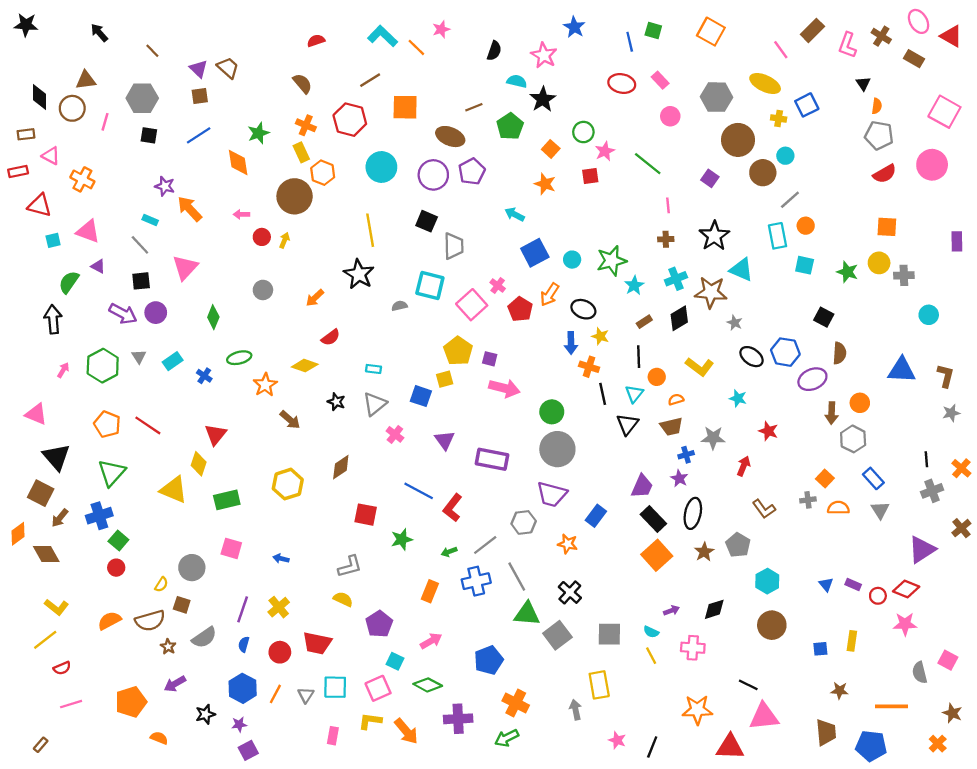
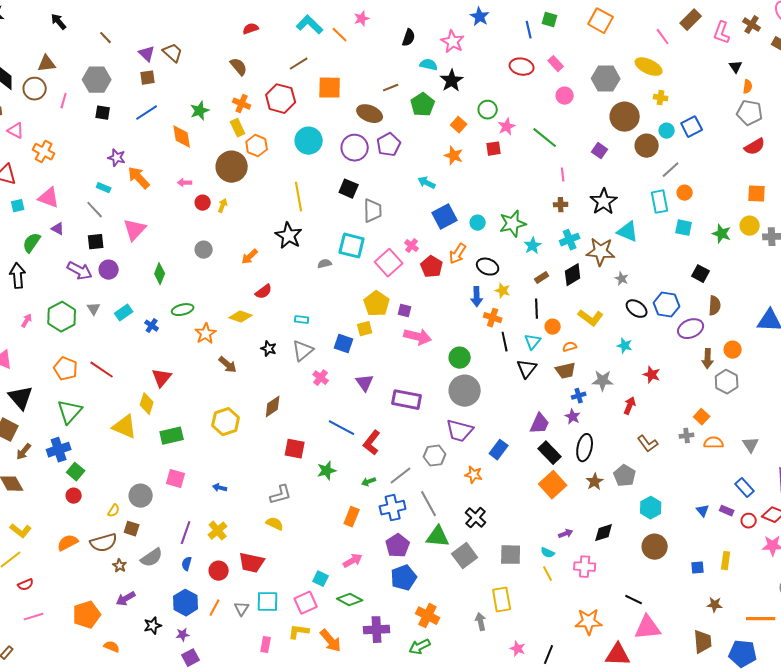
blue square: (807, 105) -> (692, 127), moved
blue rectangle: (873, 478) -> (745, 488), moved
purple pentagon: (379, 624) -> (398, 546), moved

